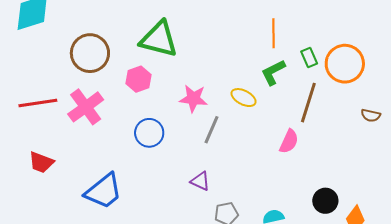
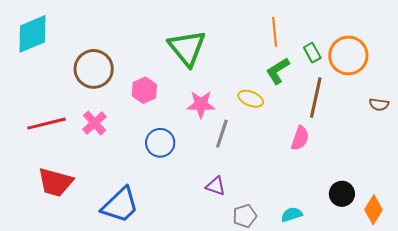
green triangle: (159, 39) -> (187, 48), moved, turned 42
pink cross: (86, 107) -> (94, 123), size x0.7
red trapezoid: (41, 162) -> (55, 182), size x1.4

